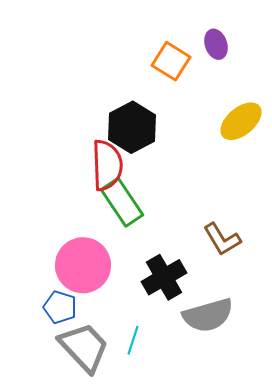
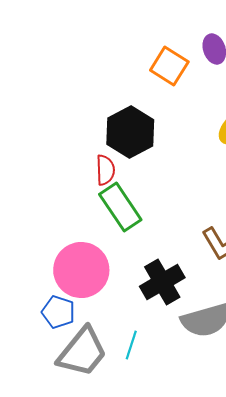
red semicircle: (107, 165) -> (105, 170), size x0.6
gray trapezoid: (84, 347) -> (82, 352), turned 82

